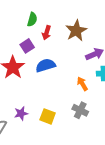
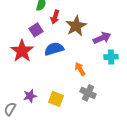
brown star: (76, 31) -> (76, 26), moved
orange arrow: (82, 84) -> (80, 69), moved

